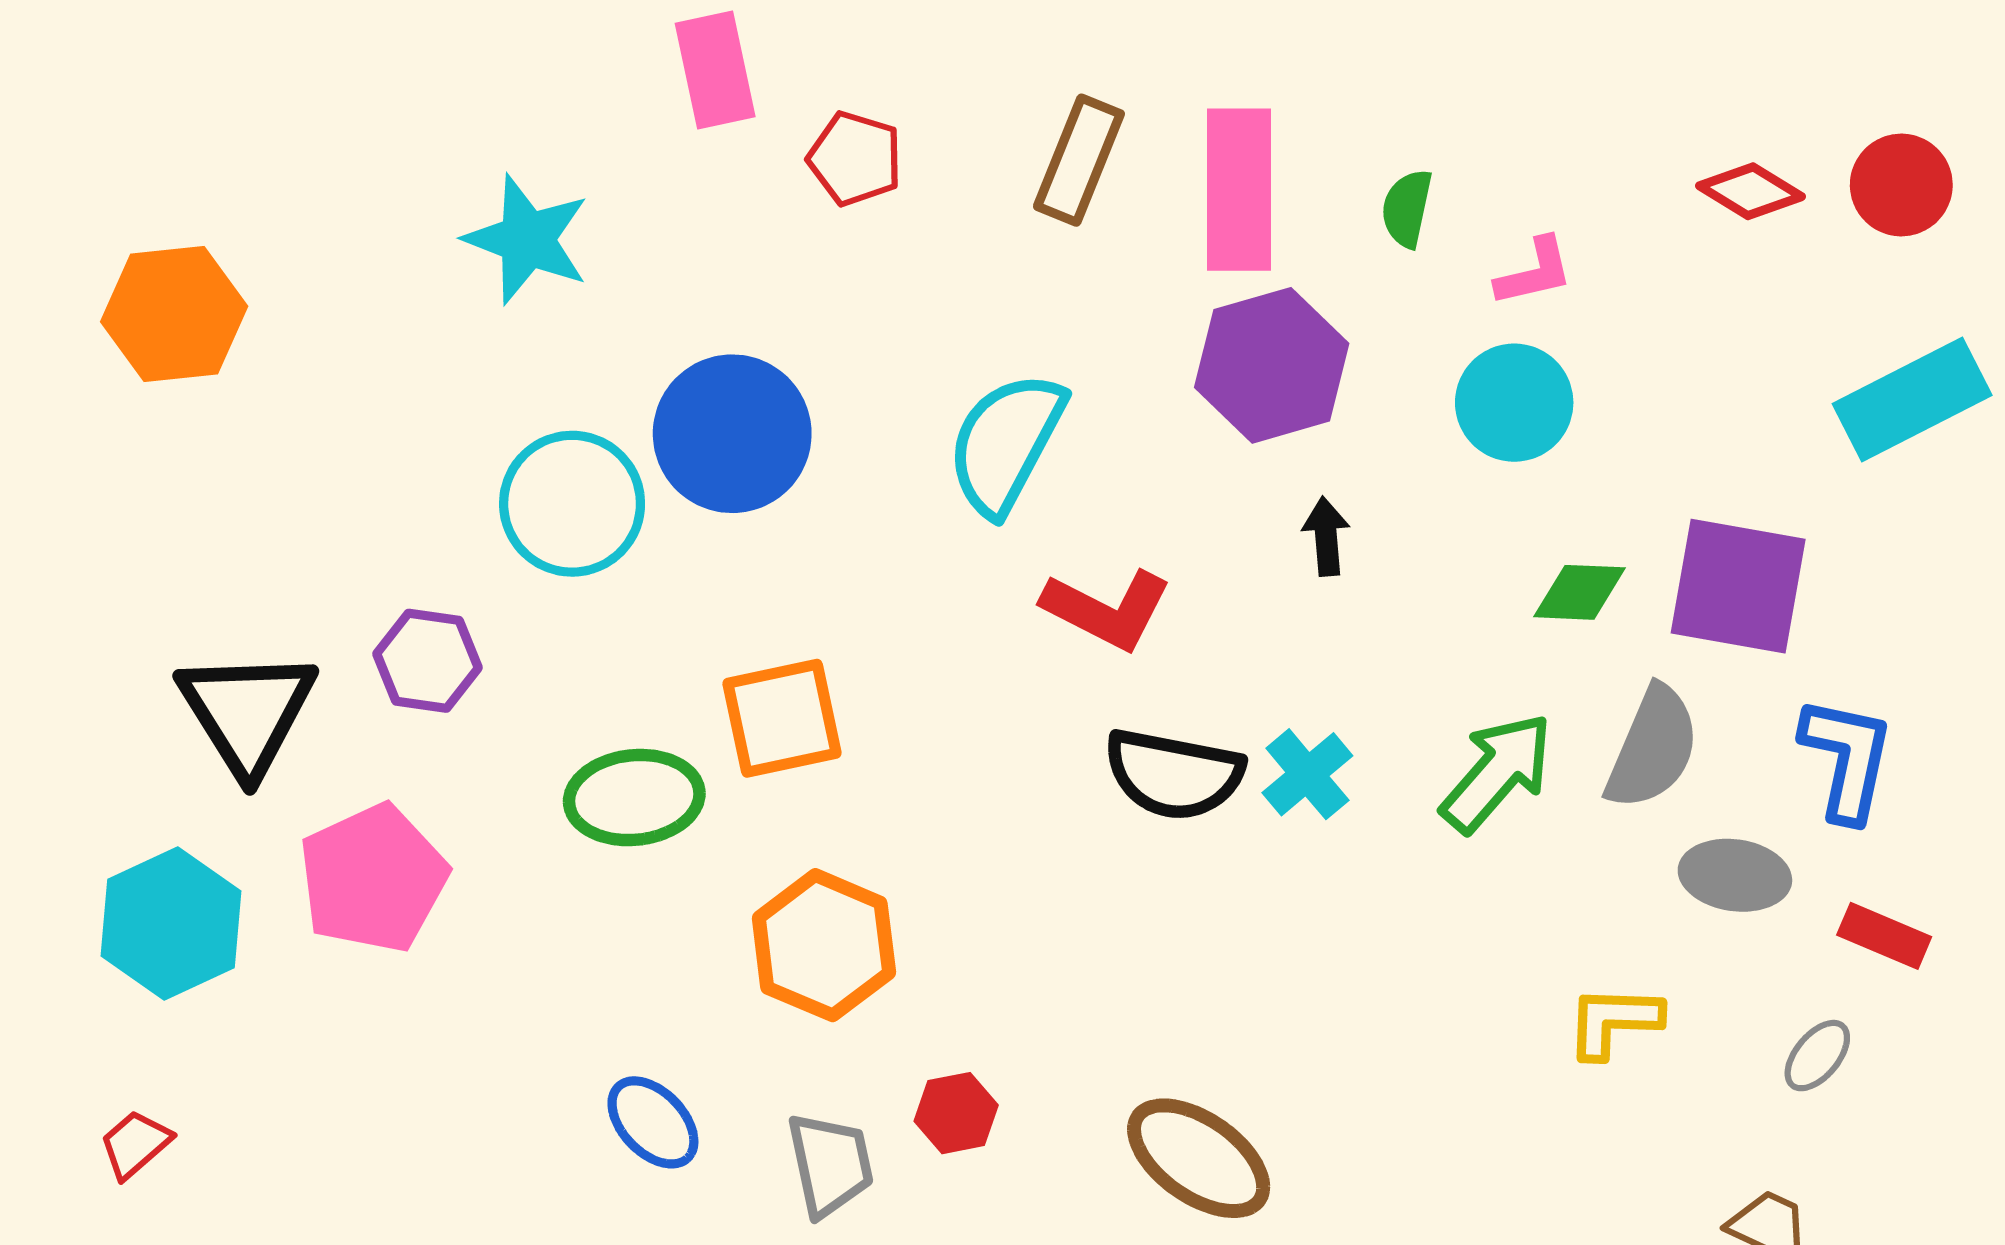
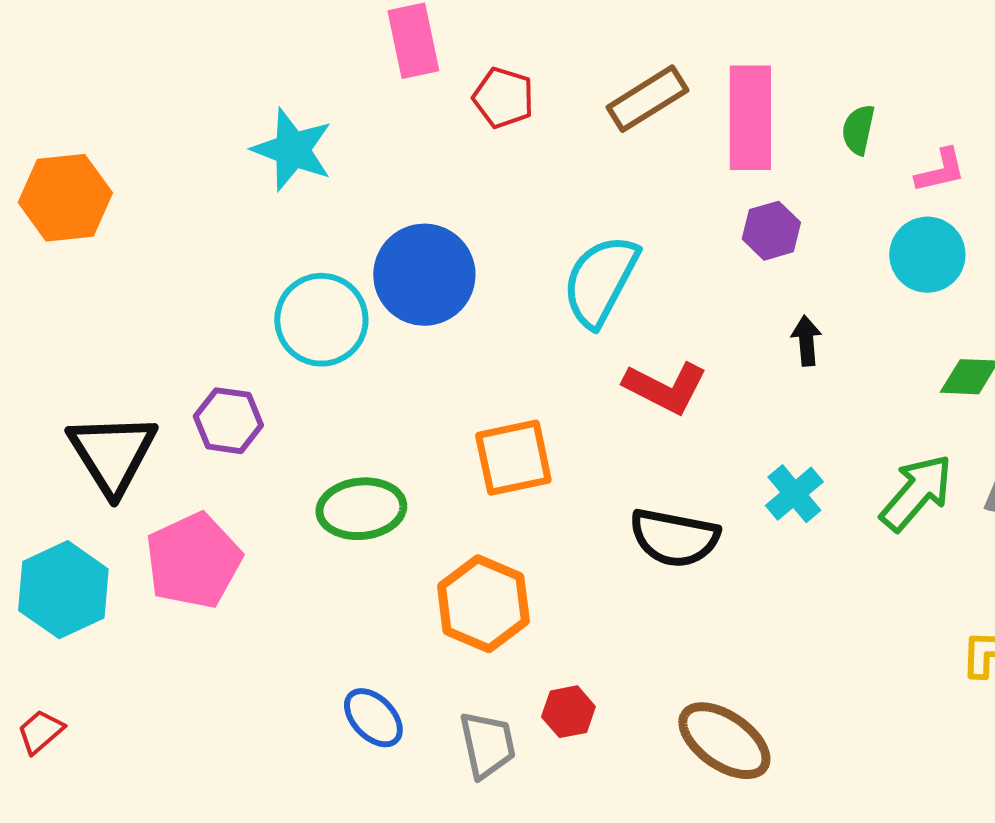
brown rectangle: (1079, 160) -> (647, 99), turned 36
purple hexagon: (1272, 365) -> (771, 231), size x0.6
orange square: (782, 718) -> (513, 458), moved
black semicircle: (1174, 774) -> (674, 538), moved

